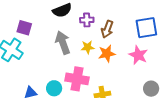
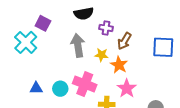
orange star: (107, 53) -> (119, 65), turned 30
pink star: (138, 55) -> (127, 88), moved

